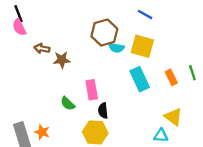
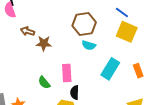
yellow square: (142, 46) -> (127, 32), moved
cyan semicircle: (116, 48) -> (89, 45), moved
cyan rectangle: (140, 79) -> (110, 69), turned 50

